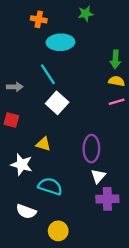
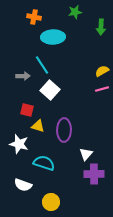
green arrow: (115, 59) -> (101, 27), moved
yellow semicircle: (117, 81) -> (102, 71), turned -40
gray arrow: (15, 87) -> (23, 76), moved
red square: (11, 120) -> (27, 110), moved
purple ellipse: (91, 149) -> (64, 130), moved

